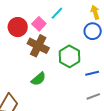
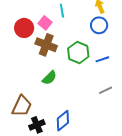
cyan line: (57, 13) -> (62, 11), turned -48
blue line: (92, 73) -> (102, 59), moved

